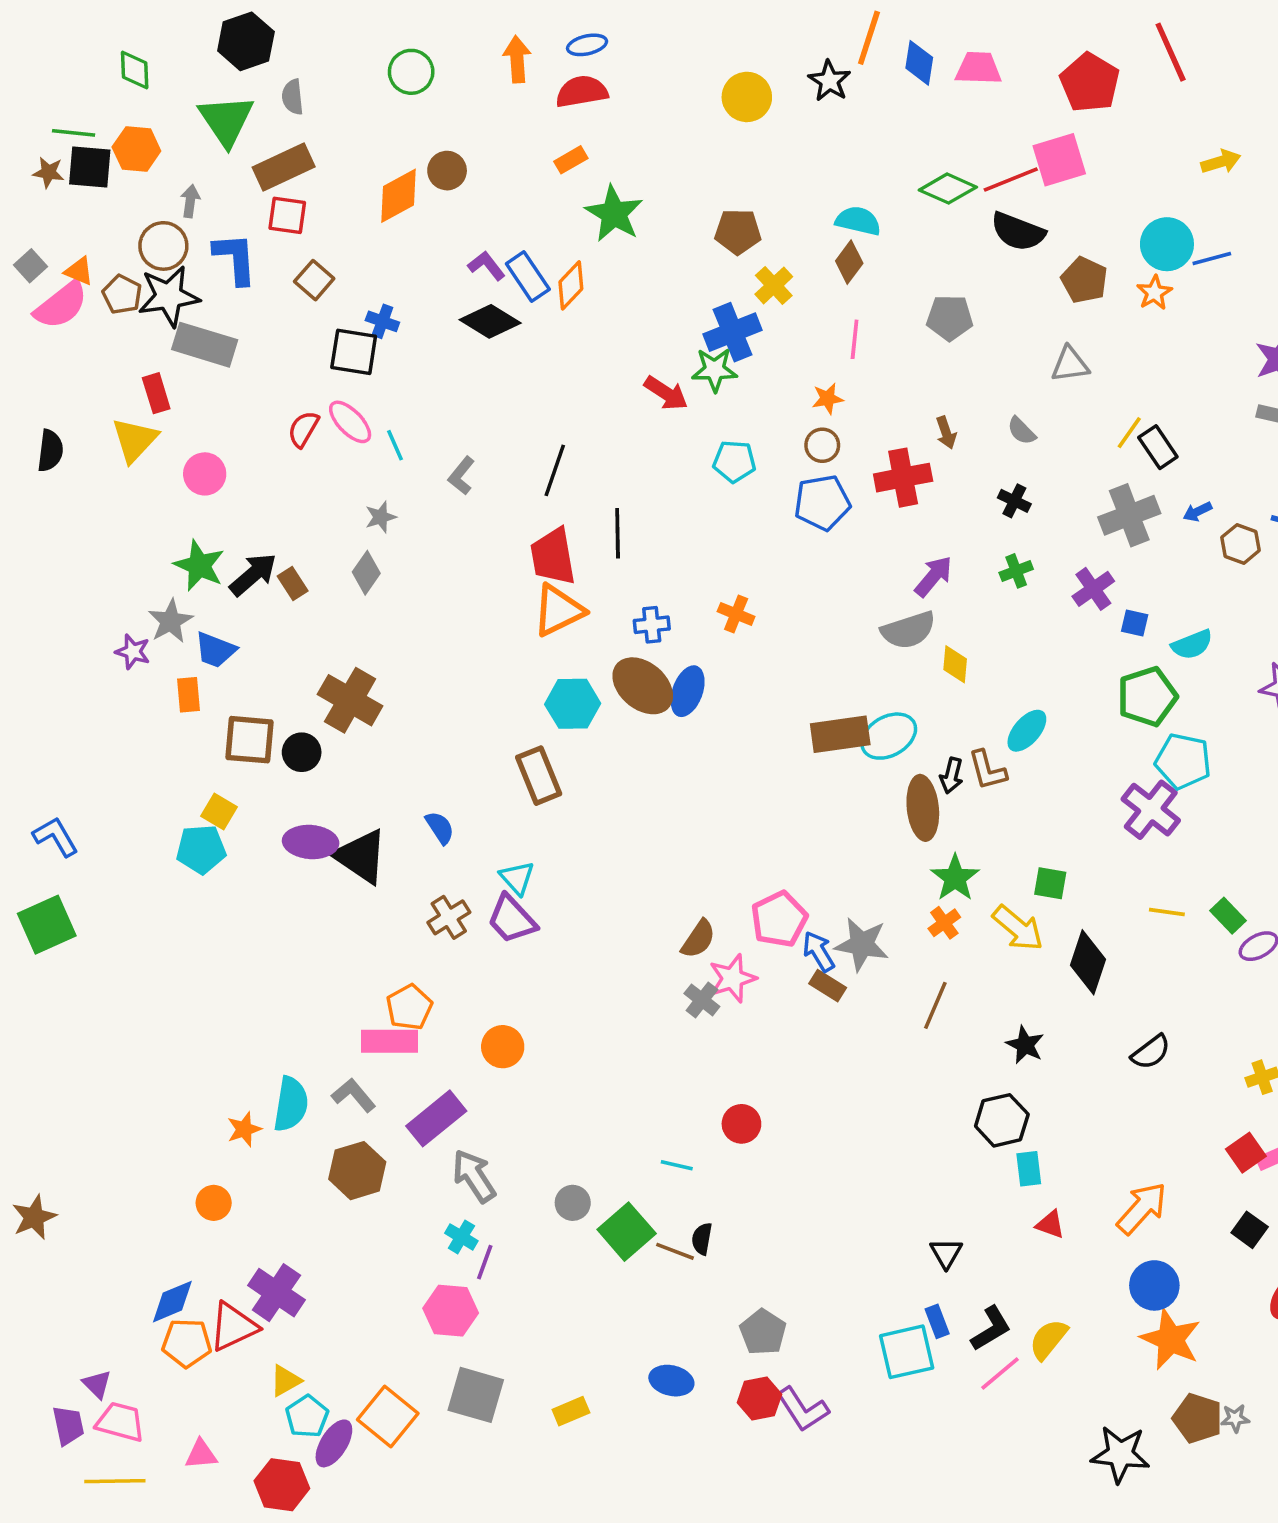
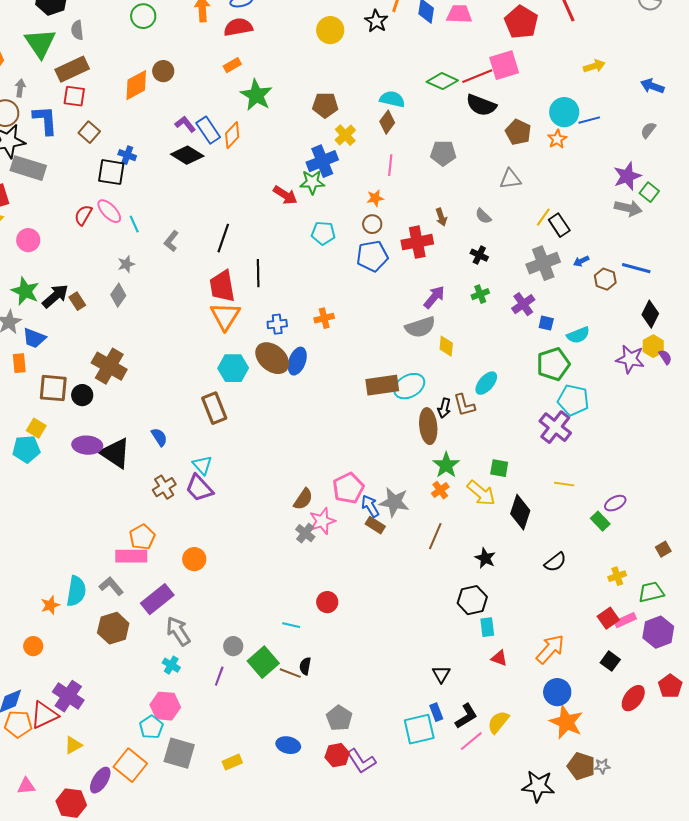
orange triangle: (558, 610) -> (225, 316), turned -32
orange cross: (736, 614) -> (324, 318), turned -36
green rectangle: (1228, 916) -> (600, 521), moved
purple line: (485, 1262) -> (219, 676), moved
cyan pentagon: (307, 1416) -> (151, 727), moved

